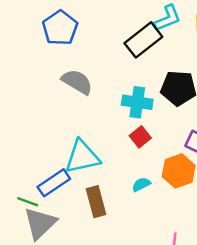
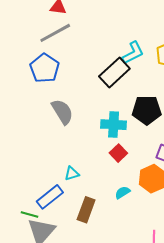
gray semicircle: (77, 82) -> (62, 112), turned 32
cyan triangle: (82, 157) -> (72, 174), size x0.5
brown rectangle: (96, 202) -> (86, 210), turned 40

